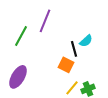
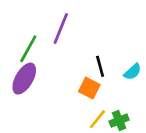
cyan semicircle: (86, 41) -> (133, 72), moved
purple ellipse: (18, 77) -> (24, 79), moved

